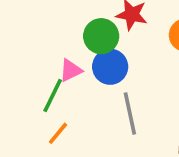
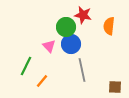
pink triangle: (71, 70) -> (49, 46), turned -48
green line: (53, 96) -> (26, 66), moved

